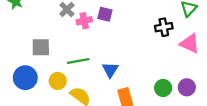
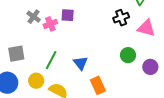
green line: (78, 61) -> (51, 60), turned -42
green circle: (163, 88) -> (128, 55), moved

